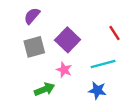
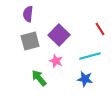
purple semicircle: (32, 16) -> (28, 14), turned -35
green arrow: (45, 89) -> (39, 78), turned -108

